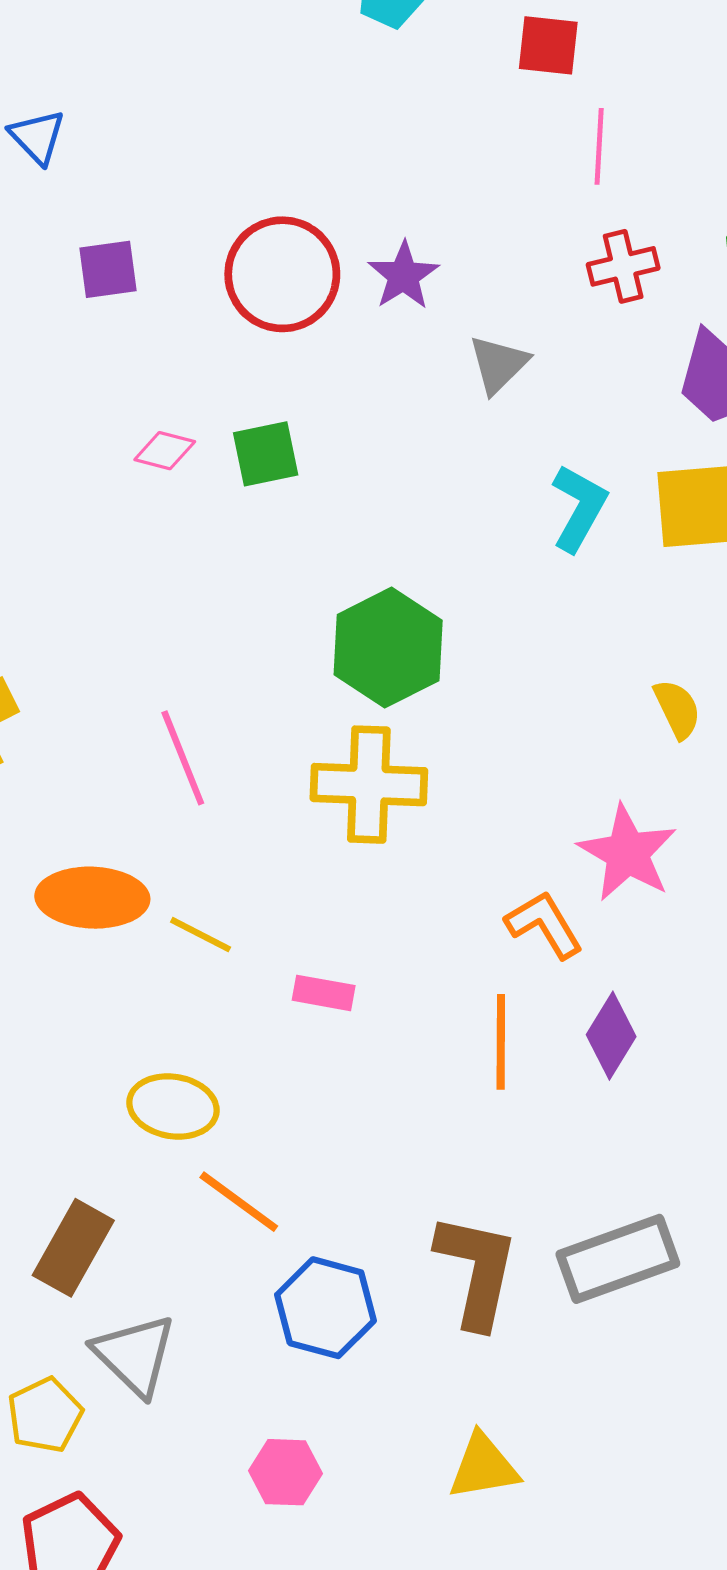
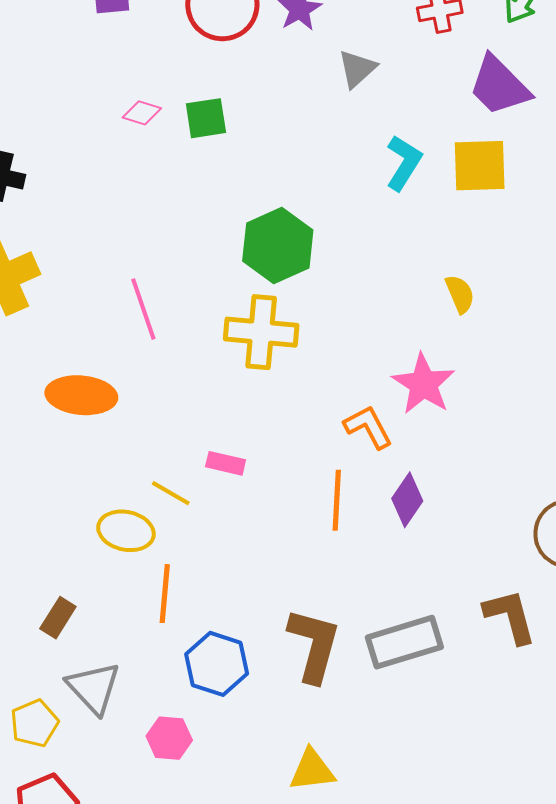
yellow line: (201, 935) -> (171, 493), moved
orange line: (239, 1202) -> (165, 594), turned 56
brown rectangle: (73, 1248) -> (58, 618), size x0.7
pink hexagon: (286, 1472) -> (169, 738), moved

